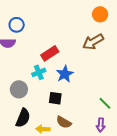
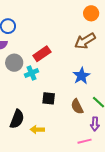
blue star: (65, 74) -> (81, 76), moved
gray circle: (19, 89) -> (14, 63), moved
brown semicircle: (64, 122) -> (77, 107), moved, turned 35

